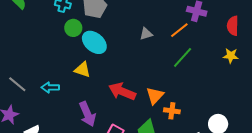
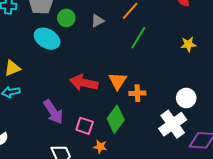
green circle: (73, 28) -> (66, 18), moved
yellow star: (231, 56) -> (188, 44), moved
yellow triangle: (82, 70) -> (12, 68), moved, turned -30

